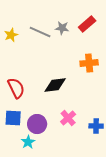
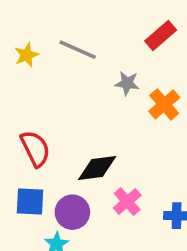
gray star: (62, 28) -> (127, 83), moved
orange cross: (89, 63) -> (164, 104), turned -36
black diamond: (55, 85) -> (97, 168), moved

